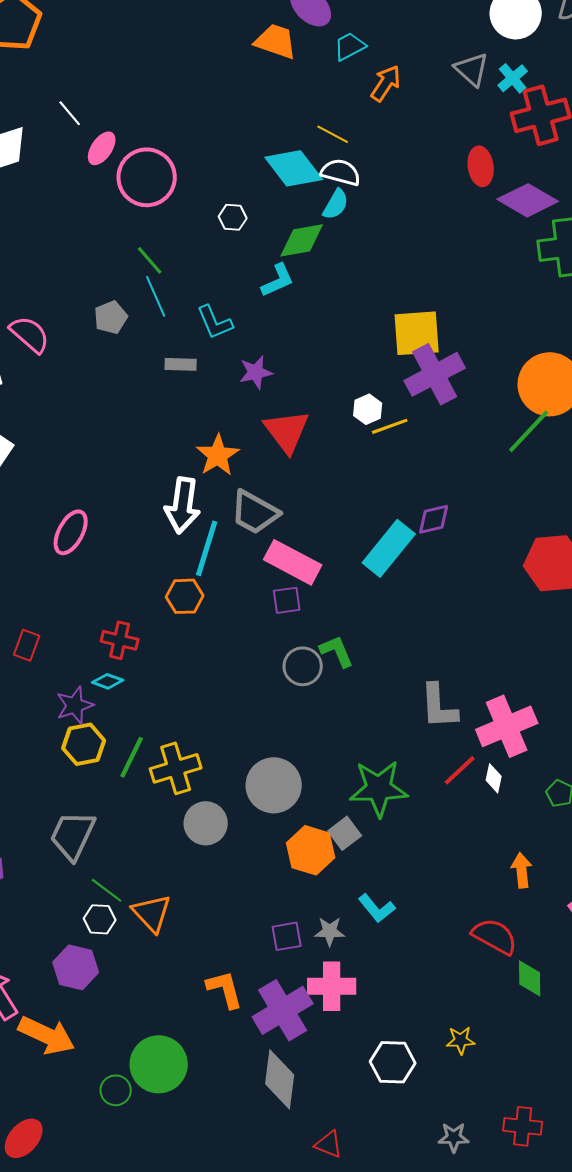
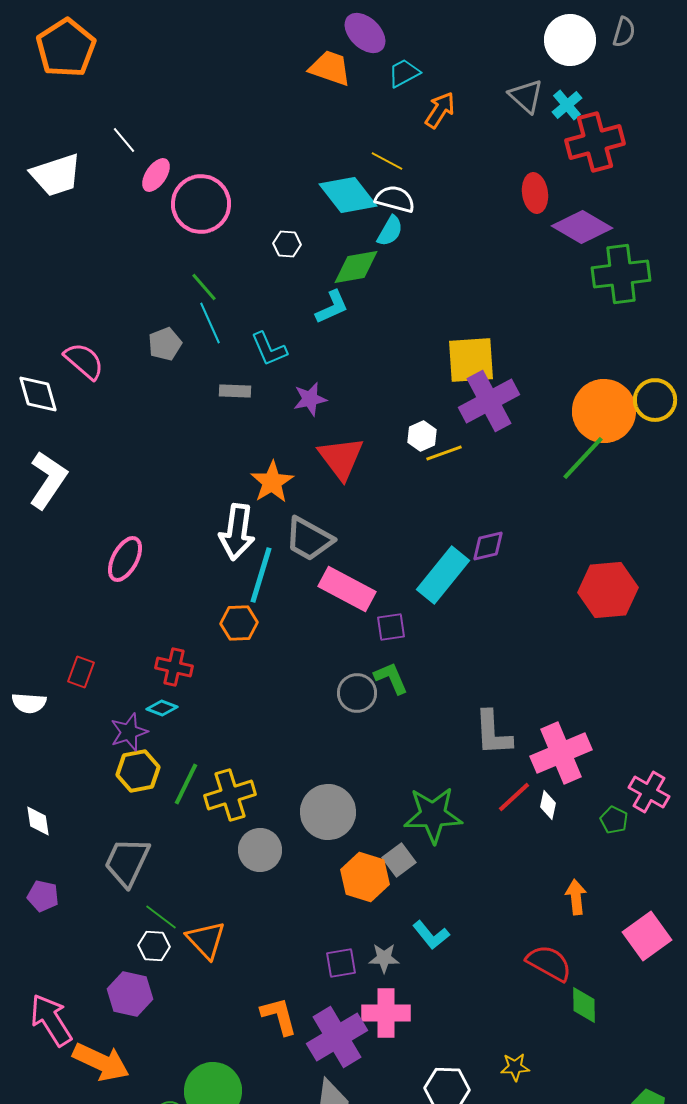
purple square: (287, 600) -> (391, 627), moved

